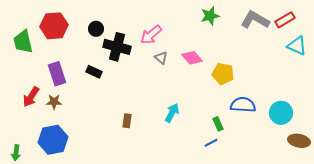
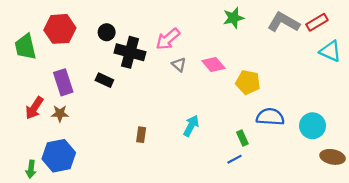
green arrow: (16, 153) -> (31, 169), moved

